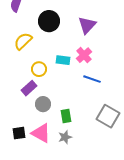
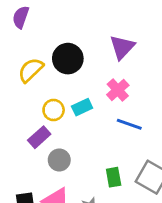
black circle: (49, 21) -> (68, 59), moved
cyan rectangle: (63, 60) -> (82, 107), moved, turned -32
green rectangle: (66, 116) -> (114, 177), moved

